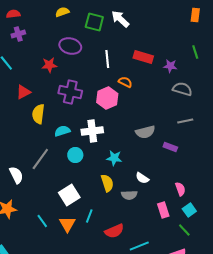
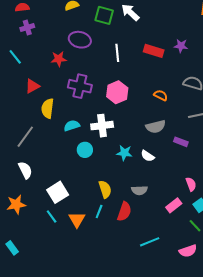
purple star: (170, 66) -> (181, 46), moved
orange semicircle: (125, 82) -> (161, 95), moved
gray line: (40, 159) -> (25, 137), moved
white semicircle: (142, 178) -> (148, 156), moved
yellow semicircle: (107, 183) -> (105, 189), moved
white square: (69, 195) -> (58, 192), moved
pink rectangle: (163, 210) -> (174, 205), turned 70
red semicircle: (114, 231) -> (124, 211), moved, turned -48

